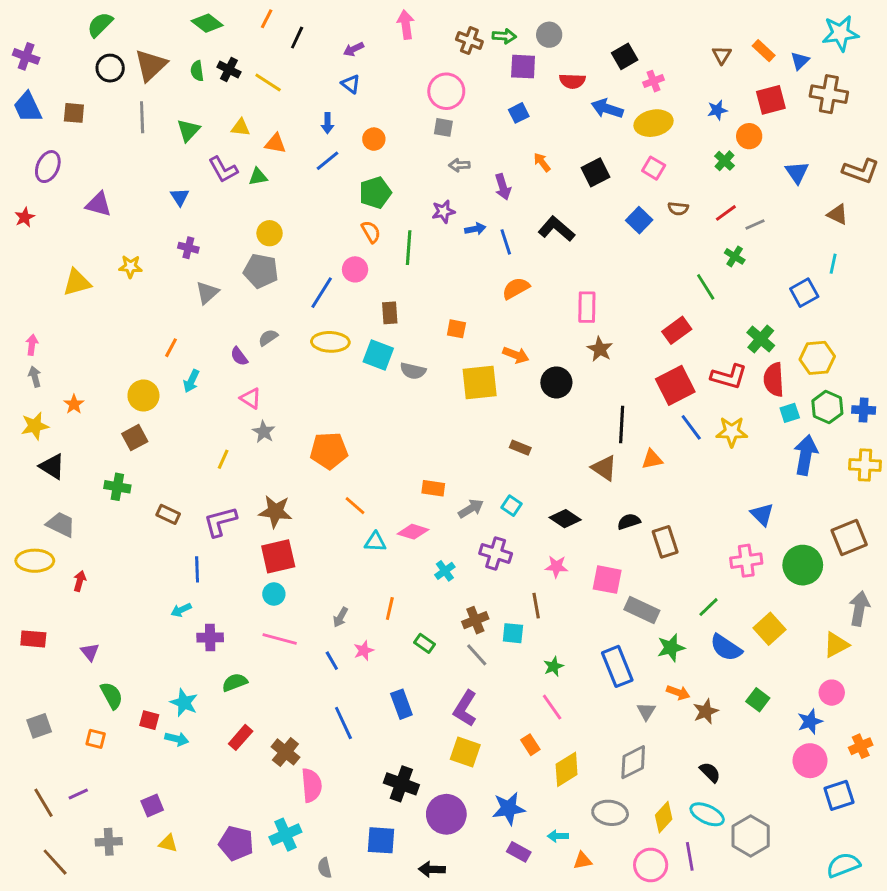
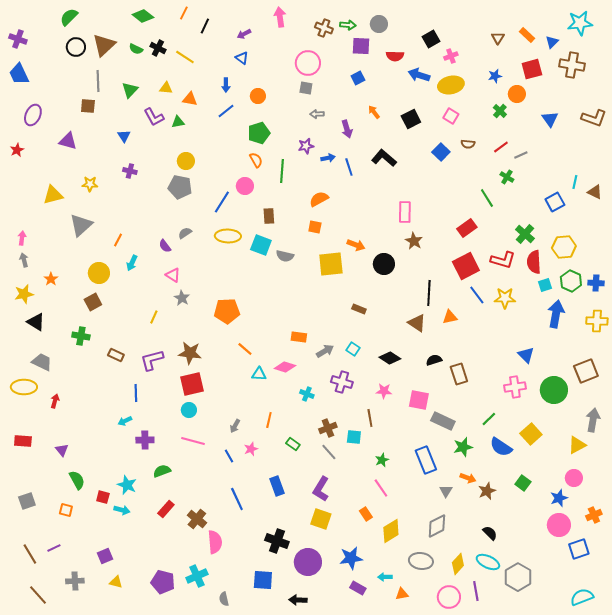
green semicircle: (197, 71) -> (136, 49), turned -56
brown square: (74, 113) -> (88, 106), moved
brown triangle: (838, 214) -> (595, 192), moved
orange semicircle: (516, 288) -> (319, 199), moved
gray triangle: (207, 293) -> (81, 225), moved, size x1.4
cyan cross: (445, 571) -> (307, 394), turned -32

